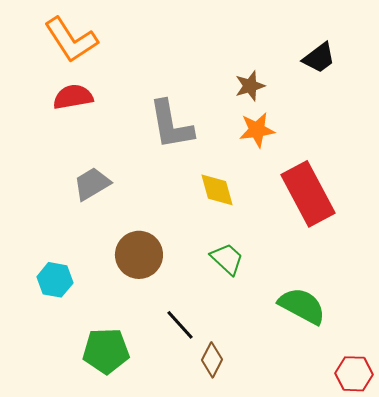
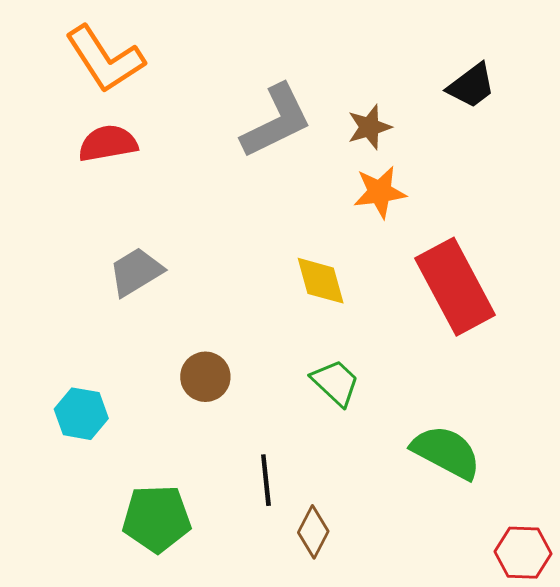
gray L-shape: (171, 125) -> (276, 121), moved, turned -106
brown circle: (139, 255) -> (205, 377), size x0.7
black line: (180, 325) -> (266, 480), turned 36

